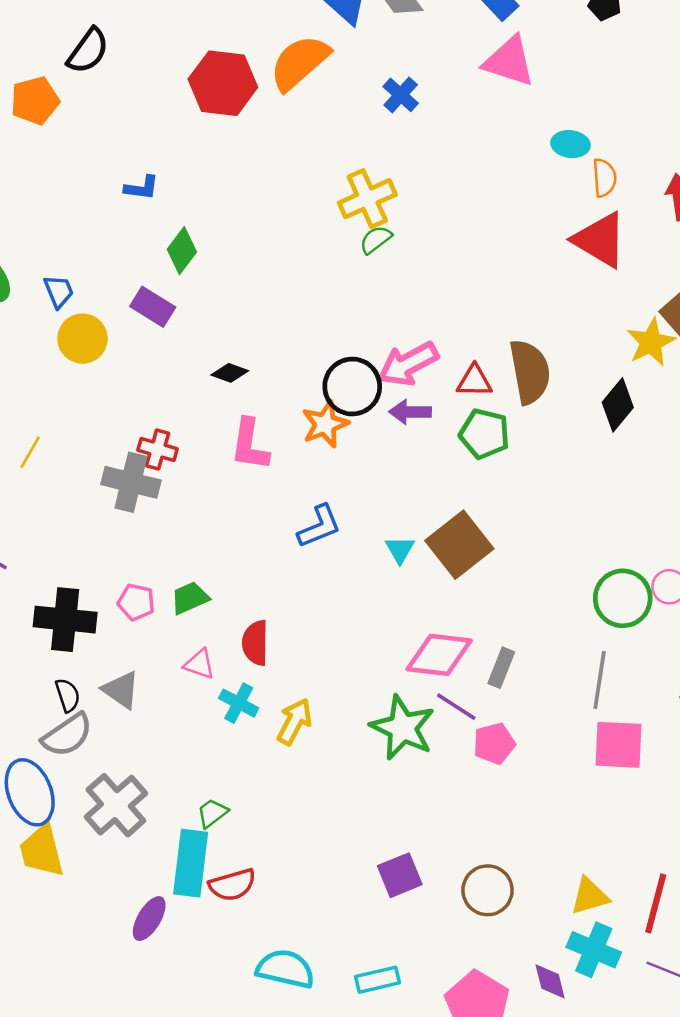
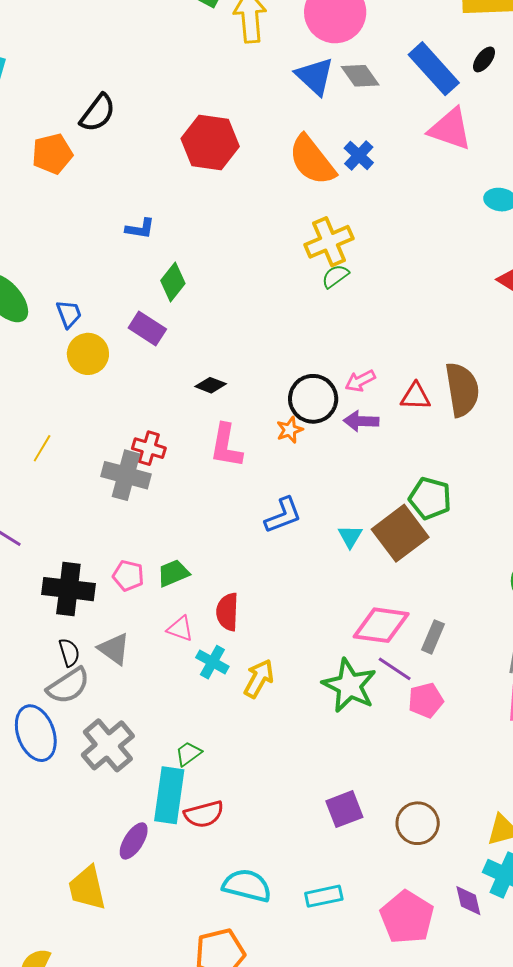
orange semicircle: (300, 63) -> (312, 160), moved, turned -88
pink arrow: (408, 364) -> (360, 381), size x0.6
orange star: (325, 424) -> (290, 430), size x0.7
green pentagon: (484, 434) -> (430, 498), moved
yellow trapezoid: (42, 851) -> (87, 888), moved

